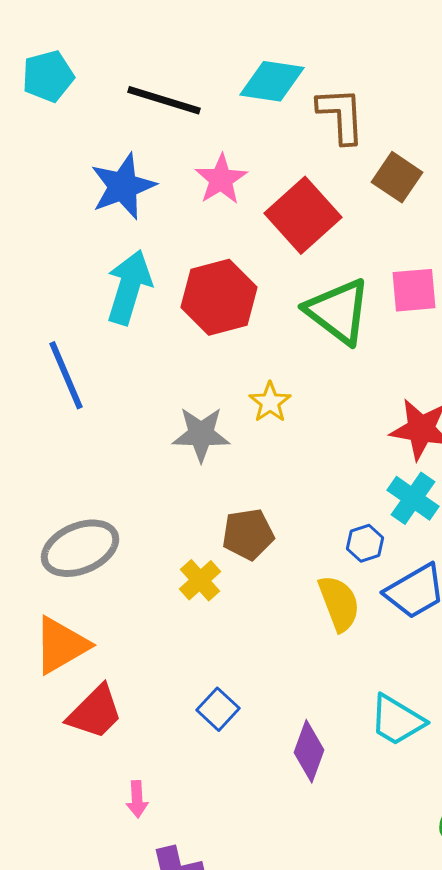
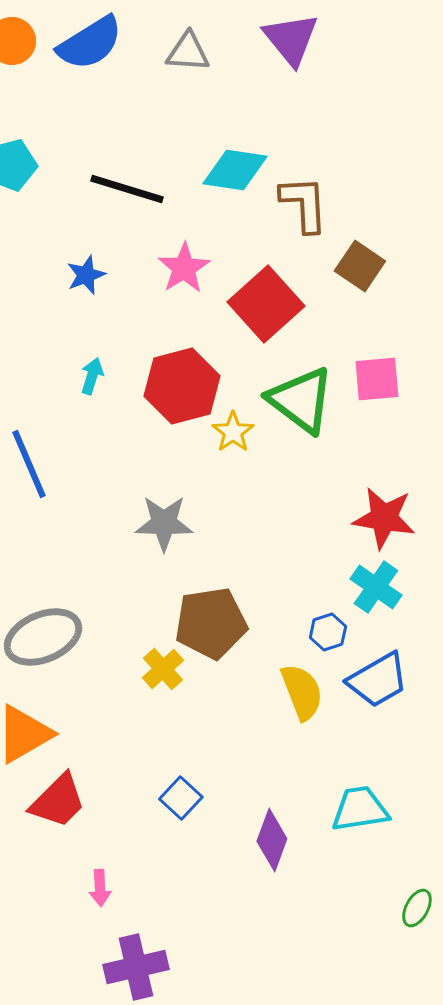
blue star: (123, 186) -> (86, 275), size x0.6
cyan arrow: (129, 287) -> (92, 376), size x0.5
yellow star: (270, 402) -> (233, 432), moved
brown pentagon: (248, 534) -> (211, 623), size x1.4
cyan trapezoid: (397, 720) -> (360, 809), turned 140

